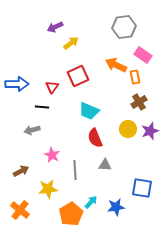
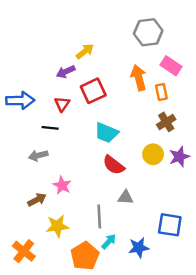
purple arrow: (55, 27) -> (66, 72), moved
orange arrow: (116, 65) -> (139, 78), turned 50
red semicircle: (95, 138) -> (114, 165), turned -30
gray line: (75, 170) -> (99, 216), moved
brown arrow: (21, 171) -> (37, 200), moved

